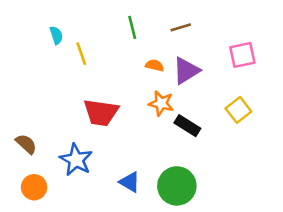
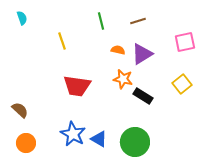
cyan semicircle: (56, 35) -> (22, 18), moved
blue star: (76, 160) -> (73, 134), moved

